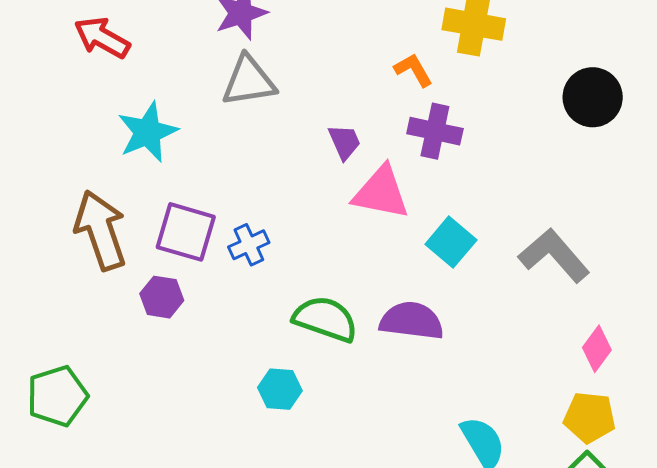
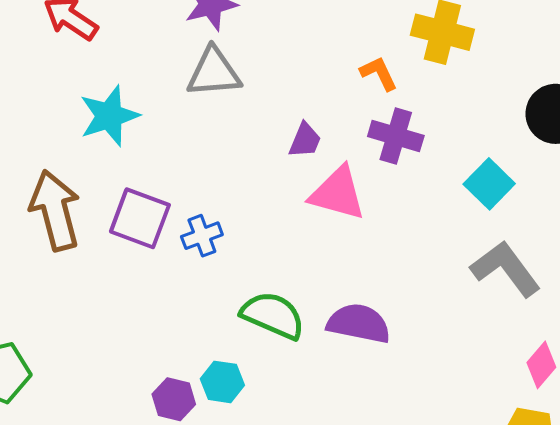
purple trapezoid: (345, 142) -> (305, 140), turned 42
cyan square: (451, 242) -> (489, 184), moved
purple hexagon: (162, 297) -> (174, 399), moved

